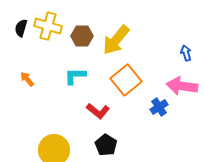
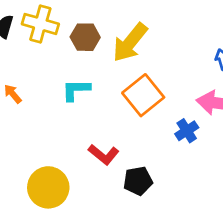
red L-shape: (98, 111) -> (104, 154), moved
black pentagon: (106, 145) -> (138, 181), moved, turned 30

